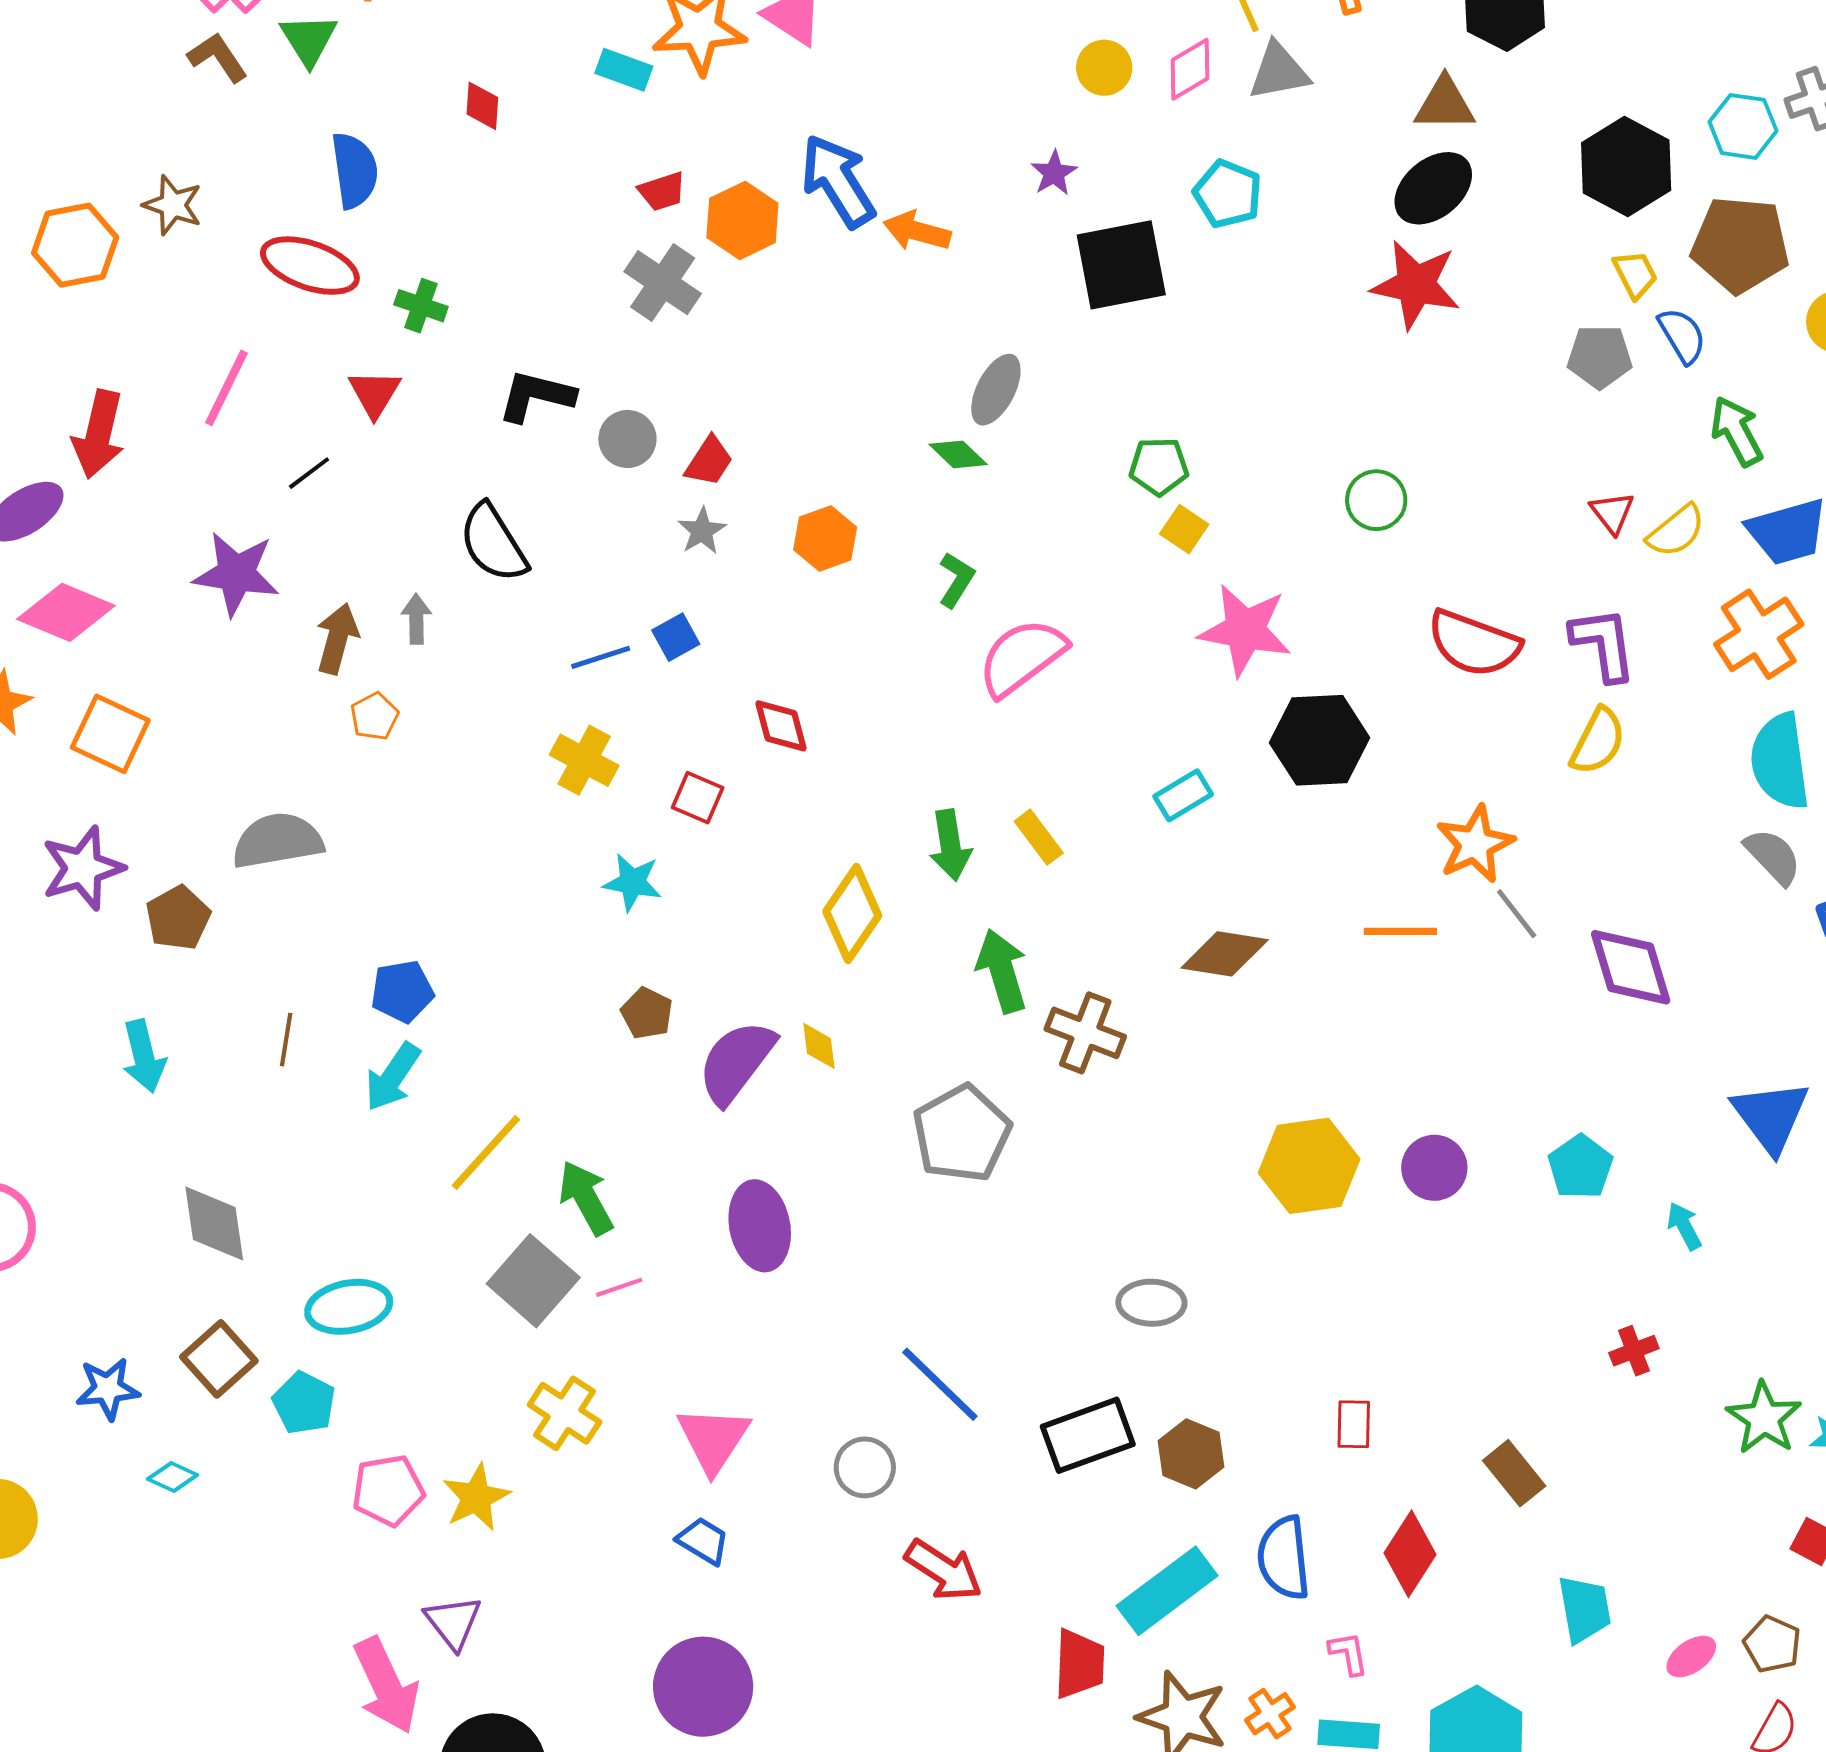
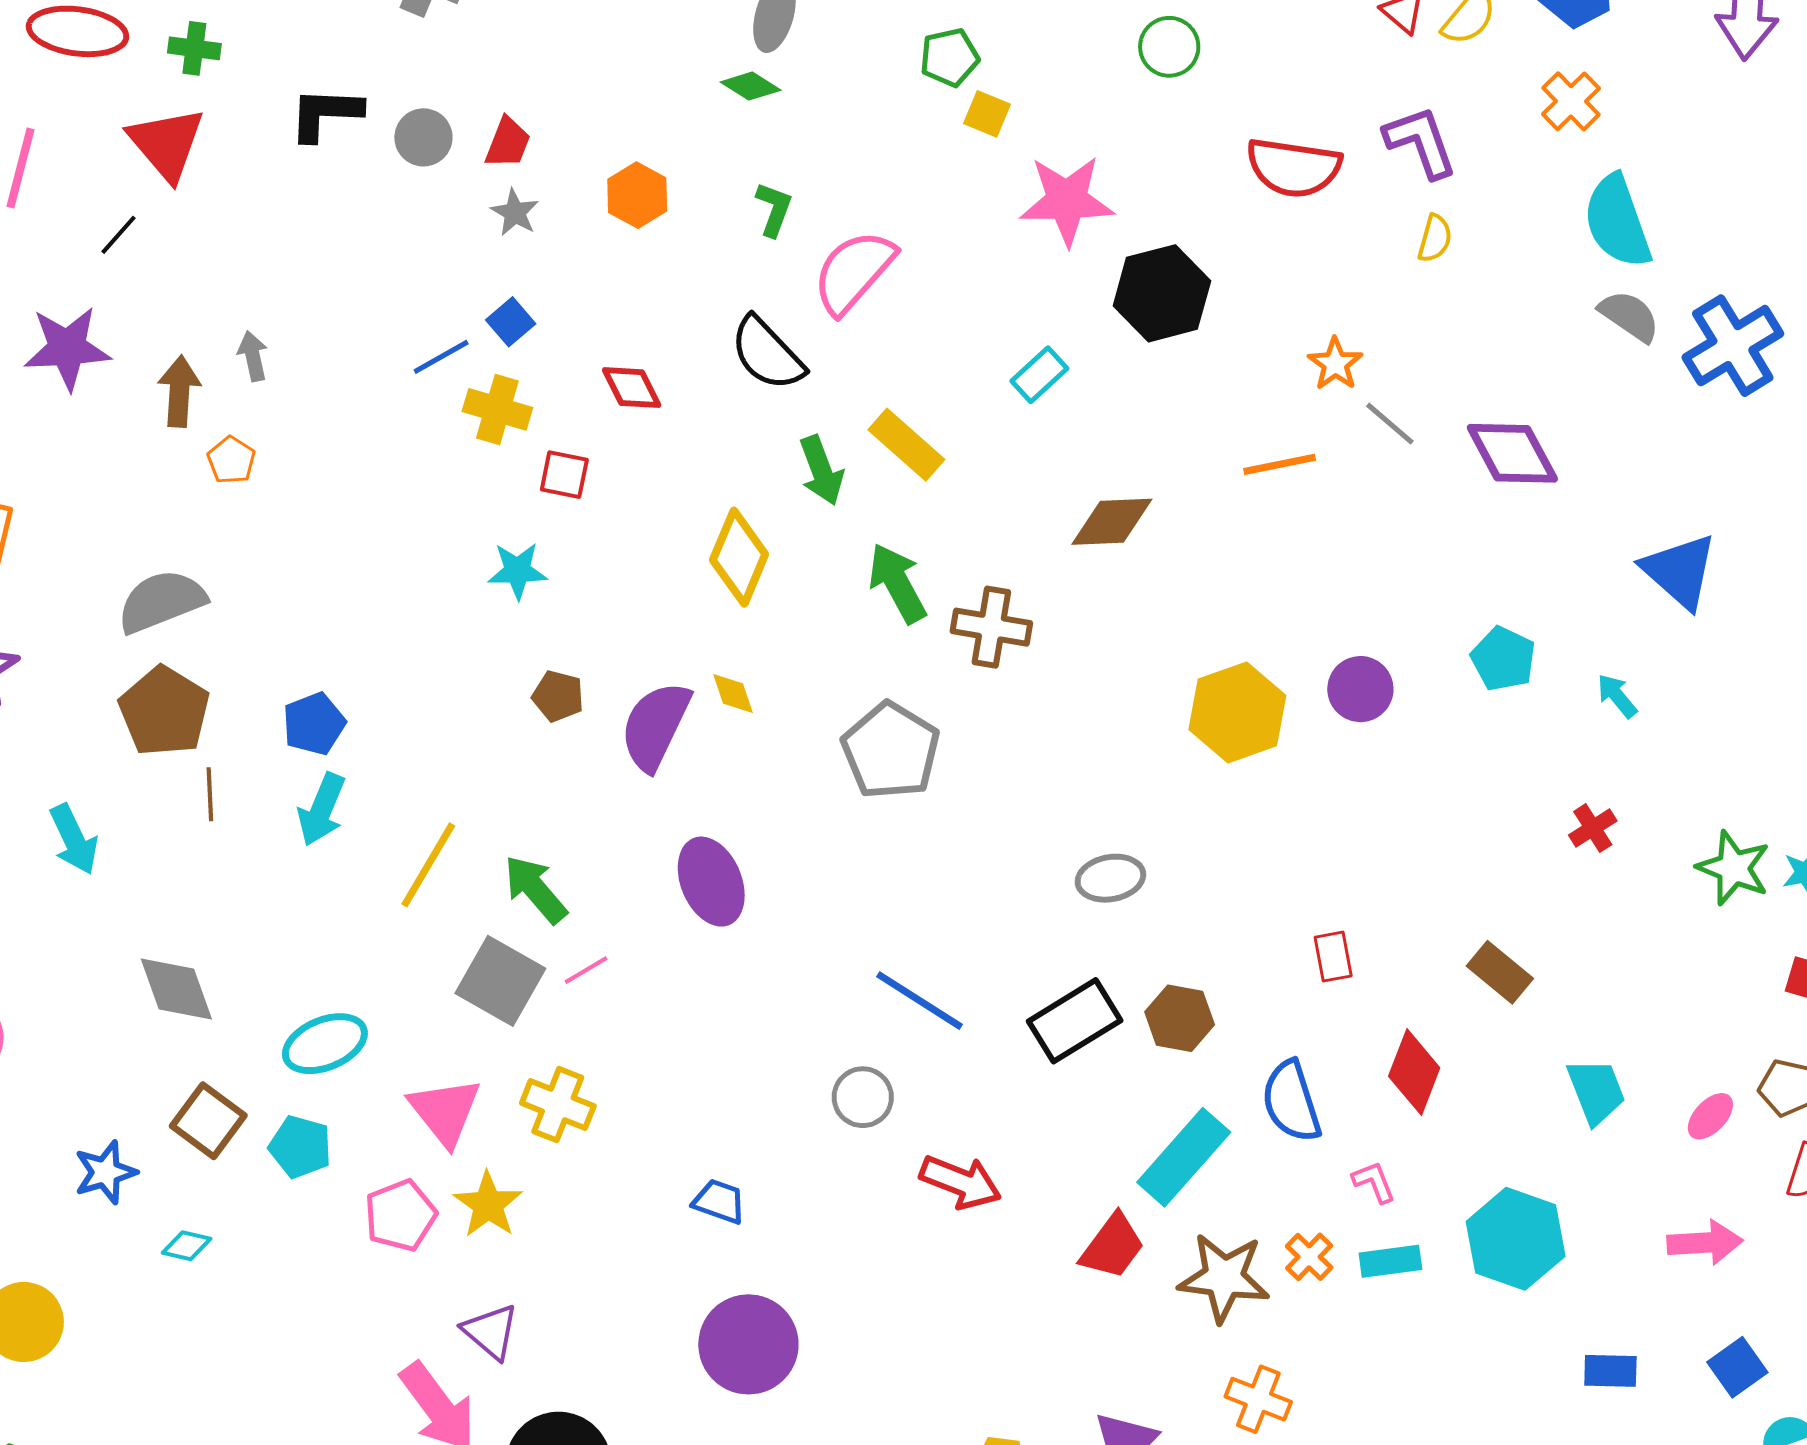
red triangle: (374, 393) -> (166, 144), size x1.5
black semicircle: (493, 543) -> (767, 354), moved
orange cross: (1759, 634) -> (1571, 101), size x0.7
yellow semicircle: (1598, 741) -> (1435, 238), size x0.7
yellow cross: (584, 760) -> (497, 409), moved
yellow rectangle: (1039, 837) -> (906, 445), size x1.4
orange star: (1475, 844) -> (1335, 364), size x0.7
brown pentagon: (178, 918) -> (164, 711), moved, size x1.4
pink triangle: (713, 1439) -> (445, 1111), moved
red trapezoid: (1079, 1664) -> (1113, 1246), turned 46

